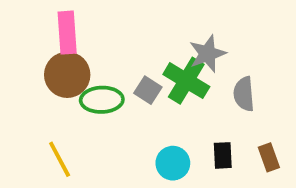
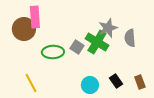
brown circle: (67, 75) -> (24, 29), moved
gray semicircle: (244, 94) -> (130, 38), moved
black rectangle: (223, 155) -> (116, 81), turned -32

